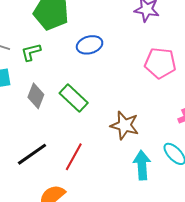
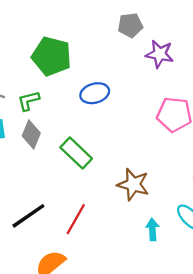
gray diamond: (36, 96) -> (31, 134), moved
cyan arrow: (142, 165) -> (152, 229), size x0.7

